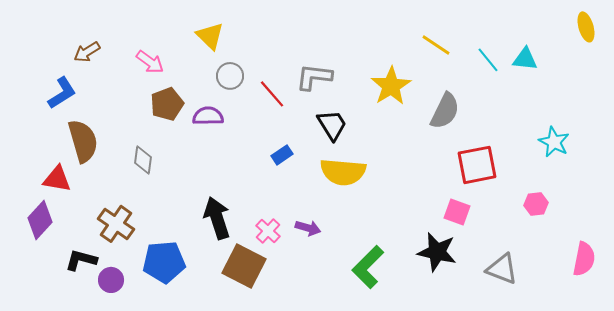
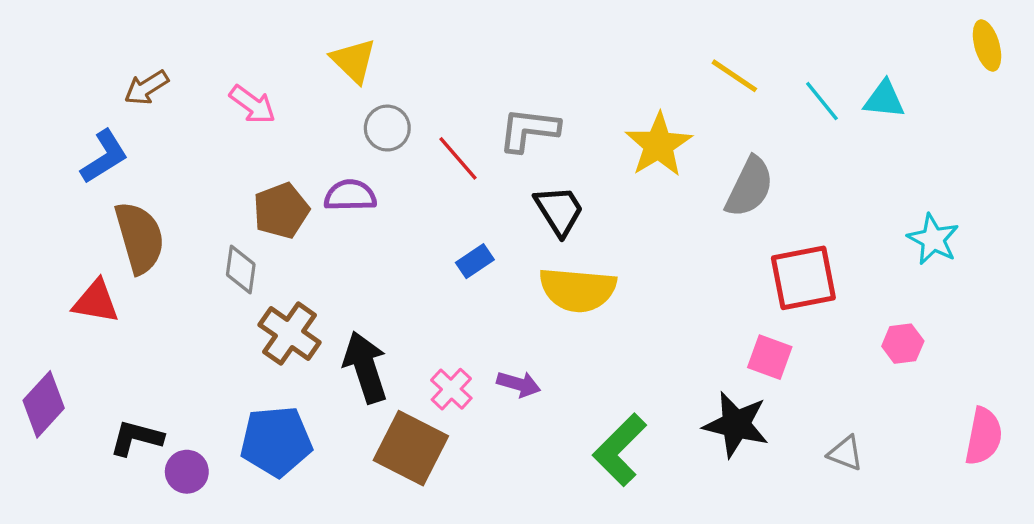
brown pentagon: (167, 104) -> (281, 211), moved
purple diamond: (40, 220) -> (44, 404), moved
brown cross: (116, 224) -> (290, 334), moved
gray triangle: (502, 269) -> (845, 453), size x0.7

